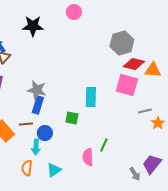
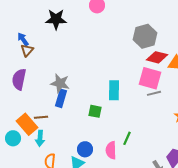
gray line: (145, 111) -> (154, 93), moved
brown line: (26, 124) -> (41, 117), moved
blue circle: (45, 133) -> (85, 149), moved
cyan arrow: (36, 147) -> (40, 138), moved

